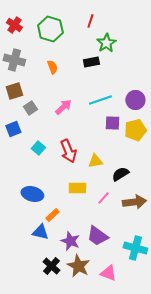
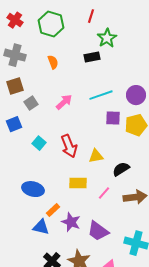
purple star: (70, 241) -> (71, 222), moved

